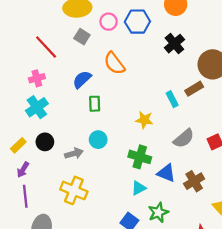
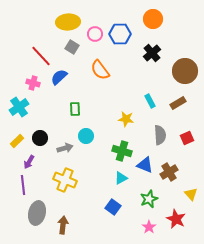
pink cross: (37, 78) -> (33, 83), turned 32
blue semicircle: (82, 79) -> (59, 77), moved
brown rectangle: (194, 89) -> (178, 103), moved
green rectangle: (95, 104) -> (75, 109), moved
cyan cross: (37, 107) -> (19, 107), moved
gray semicircle: (184, 138) -> (160, 135), turned -54
purple arrow: (23, 170) -> (29, 162), moved
green star: (158, 212) -> (149, 199), moved

